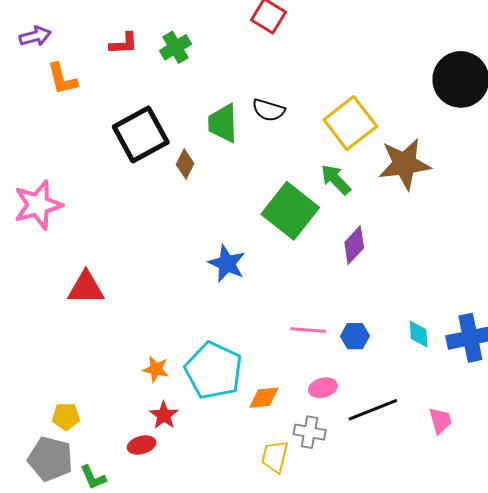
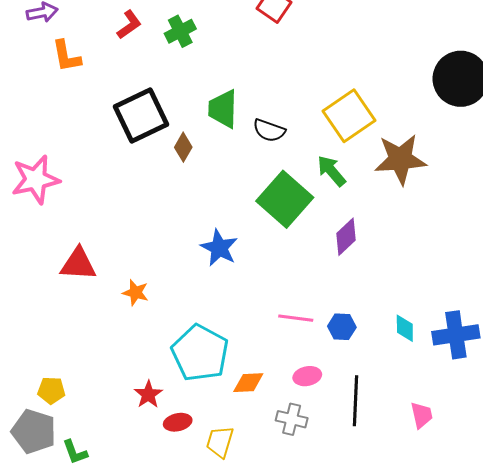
red L-shape: (124, 44) -> (129, 25), turned -36
black semicircle: (269, 110) -> (269, 130), moved
orange star: (156, 369) -> (136, 293), moved
black line: (373, 410) -> (355, 401), turned -69
red ellipse: (142, 445) -> (178, 422), moved
yellow trapezoid: (275, 457) -> (220, 442), moved

